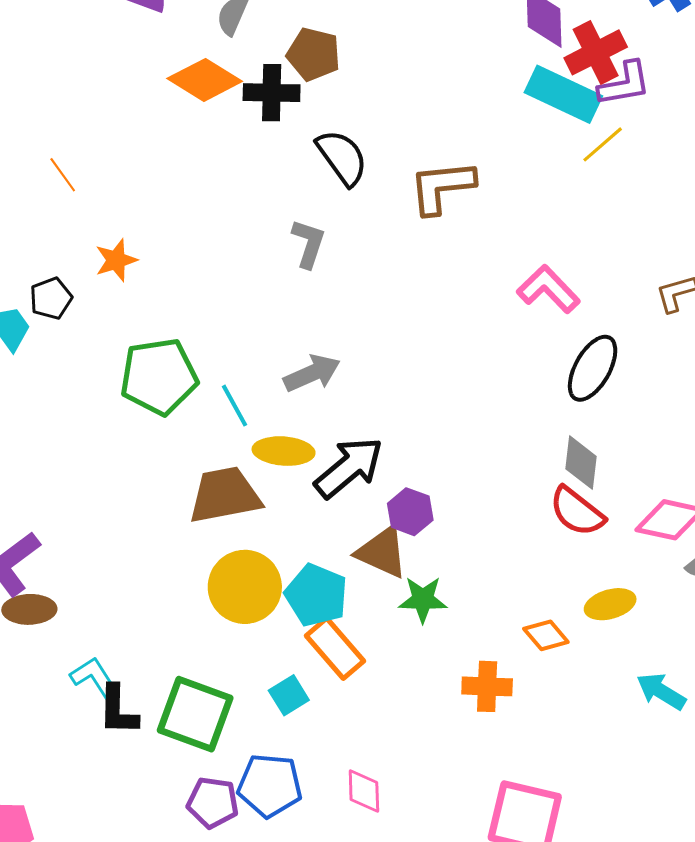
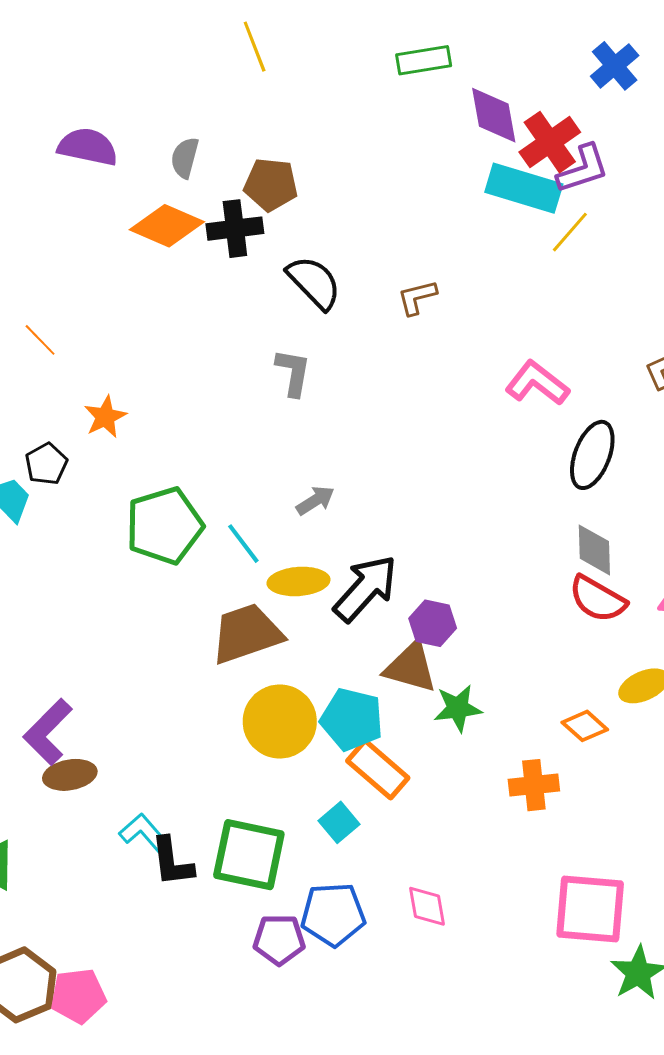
brown L-shape: (442, 187) -> (417, 297), size x0.6
gray arrow: (312, 373) -> (315, 500), size x0.7

